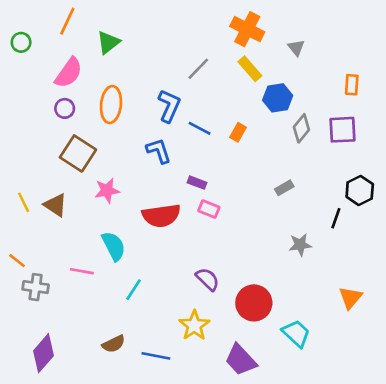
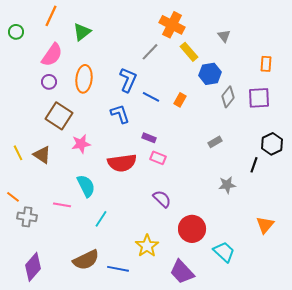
orange cross: (247, 29) -> (172, 25), moved
purple semicircle: (208, 279) -> (162, 199), moved
brown semicircle: (114, 344) -> (86, 260), size x1.5

